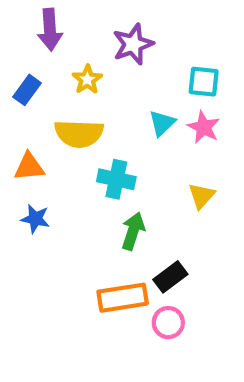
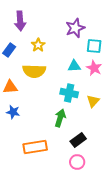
purple star: (133, 44) -> (75, 28), moved
cyan triangle: (162, 123) -> (74, 66), turned 40
cyan cross: (116, 179) -> (69, 93), moved
orange rectangle: (123, 298) -> (35, 147), moved

